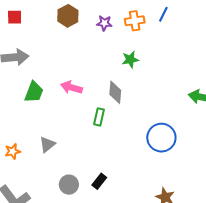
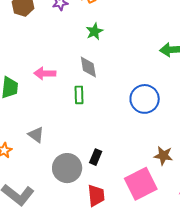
gray triangle: (47, 144) -> (36, 135), turned -30
gray circle: (69, 185) -> (67, 168), size x1.5

